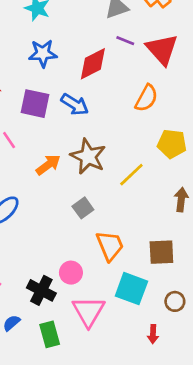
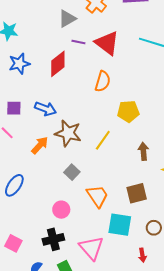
purple square: (35, 104) -> (14, 108), moved, size x0.7
blue arrow: (75, 104) -> (46, 109), moved
pink circle: (71, 273) -> (61, 210), moved
black cross: (41, 290) -> (53, 239), turned -30

